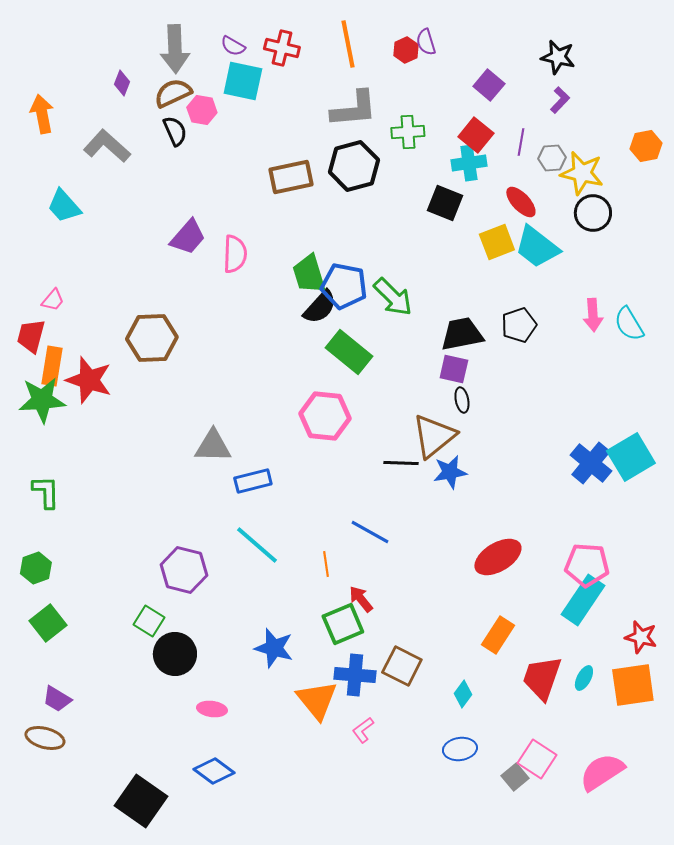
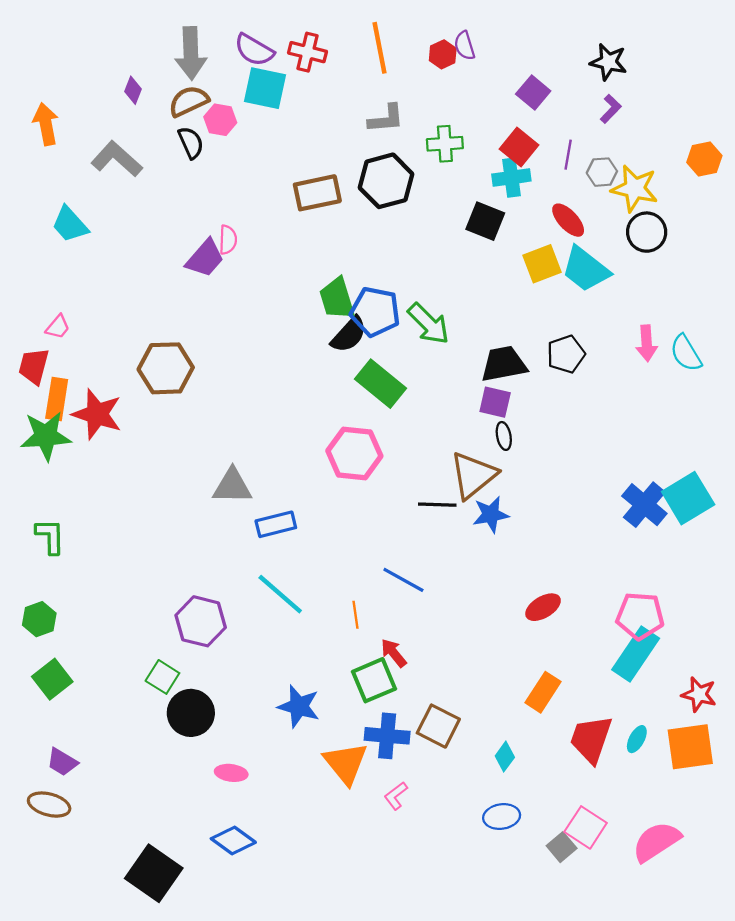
purple semicircle: (233, 46) -> (254, 50), size x1.5
gray L-shape: (354, 109) -> (386, 119), size x0.7
pink semicircle: (235, 254) -> (228, 240), moved, size x0.7
red ellipse: (498, 557) -> (543, 607), size x0.7

